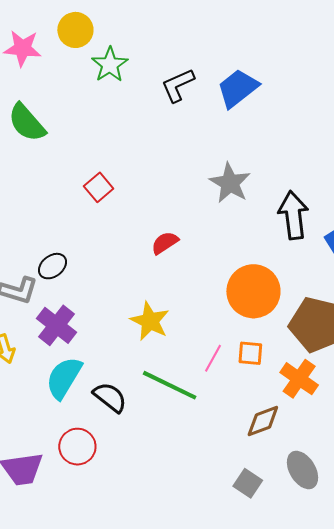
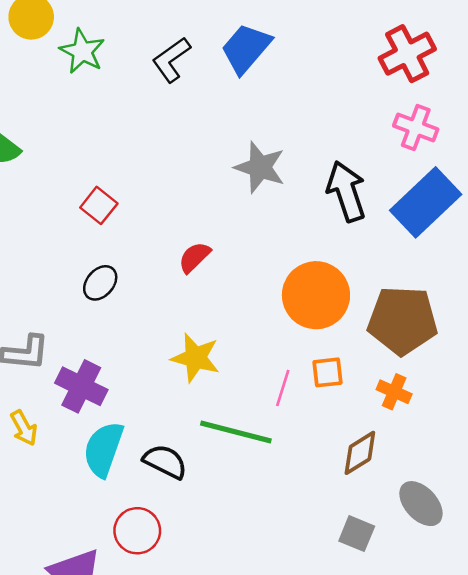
black ellipse: (52, 266) -> (100, 283), moved
orange cross: (299, 379) -> (394, 392), size x0.7

